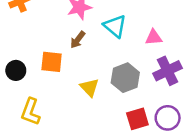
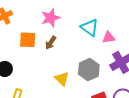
cyan triangle: (115, 26) -> (90, 28), moved
orange square: (52, 62) -> (28, 40), moved

